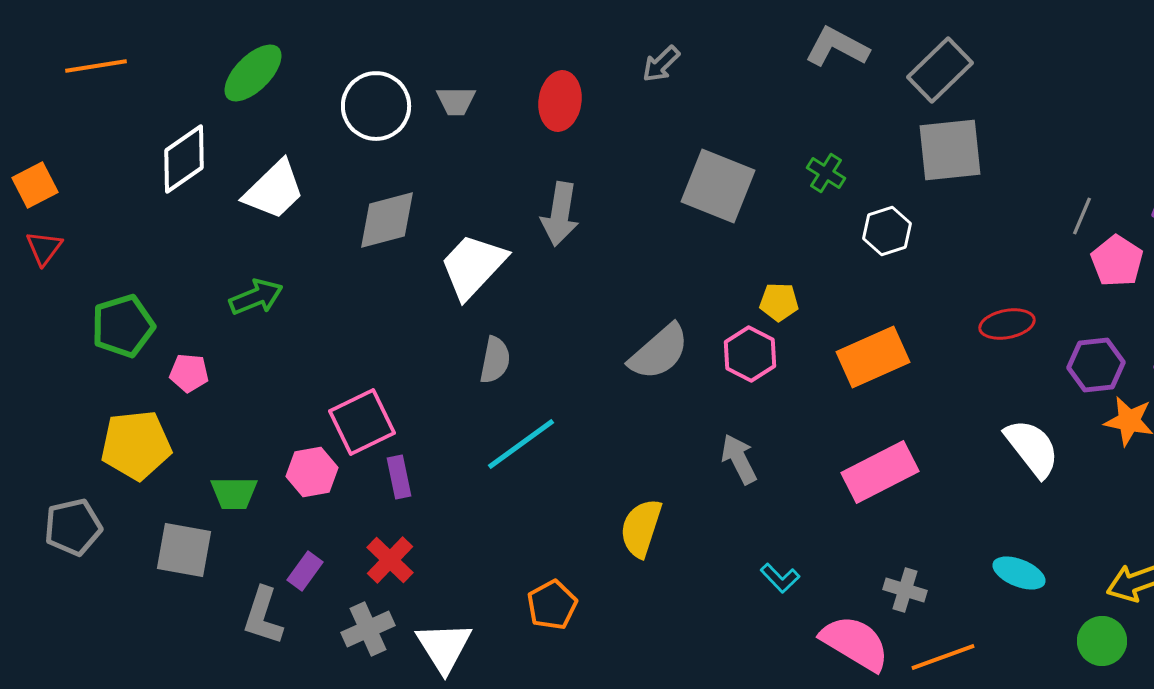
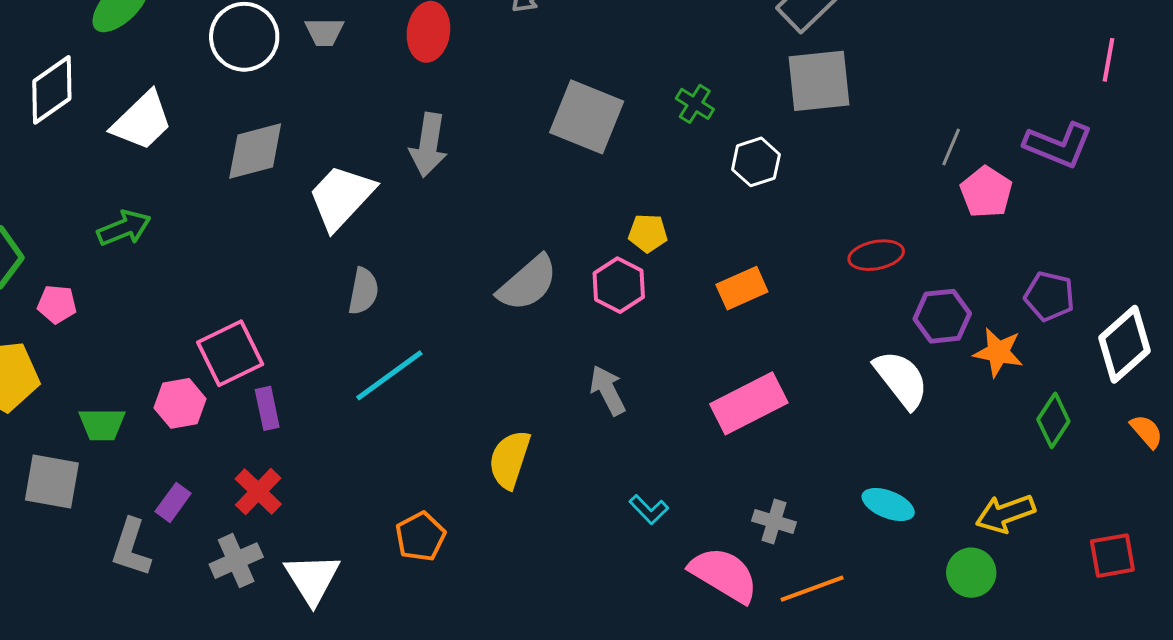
orange rectangle: (873, 357) -> (742, 288), size x0.7
purple hexagon: (1096, 365) -> (942, 316), moved

